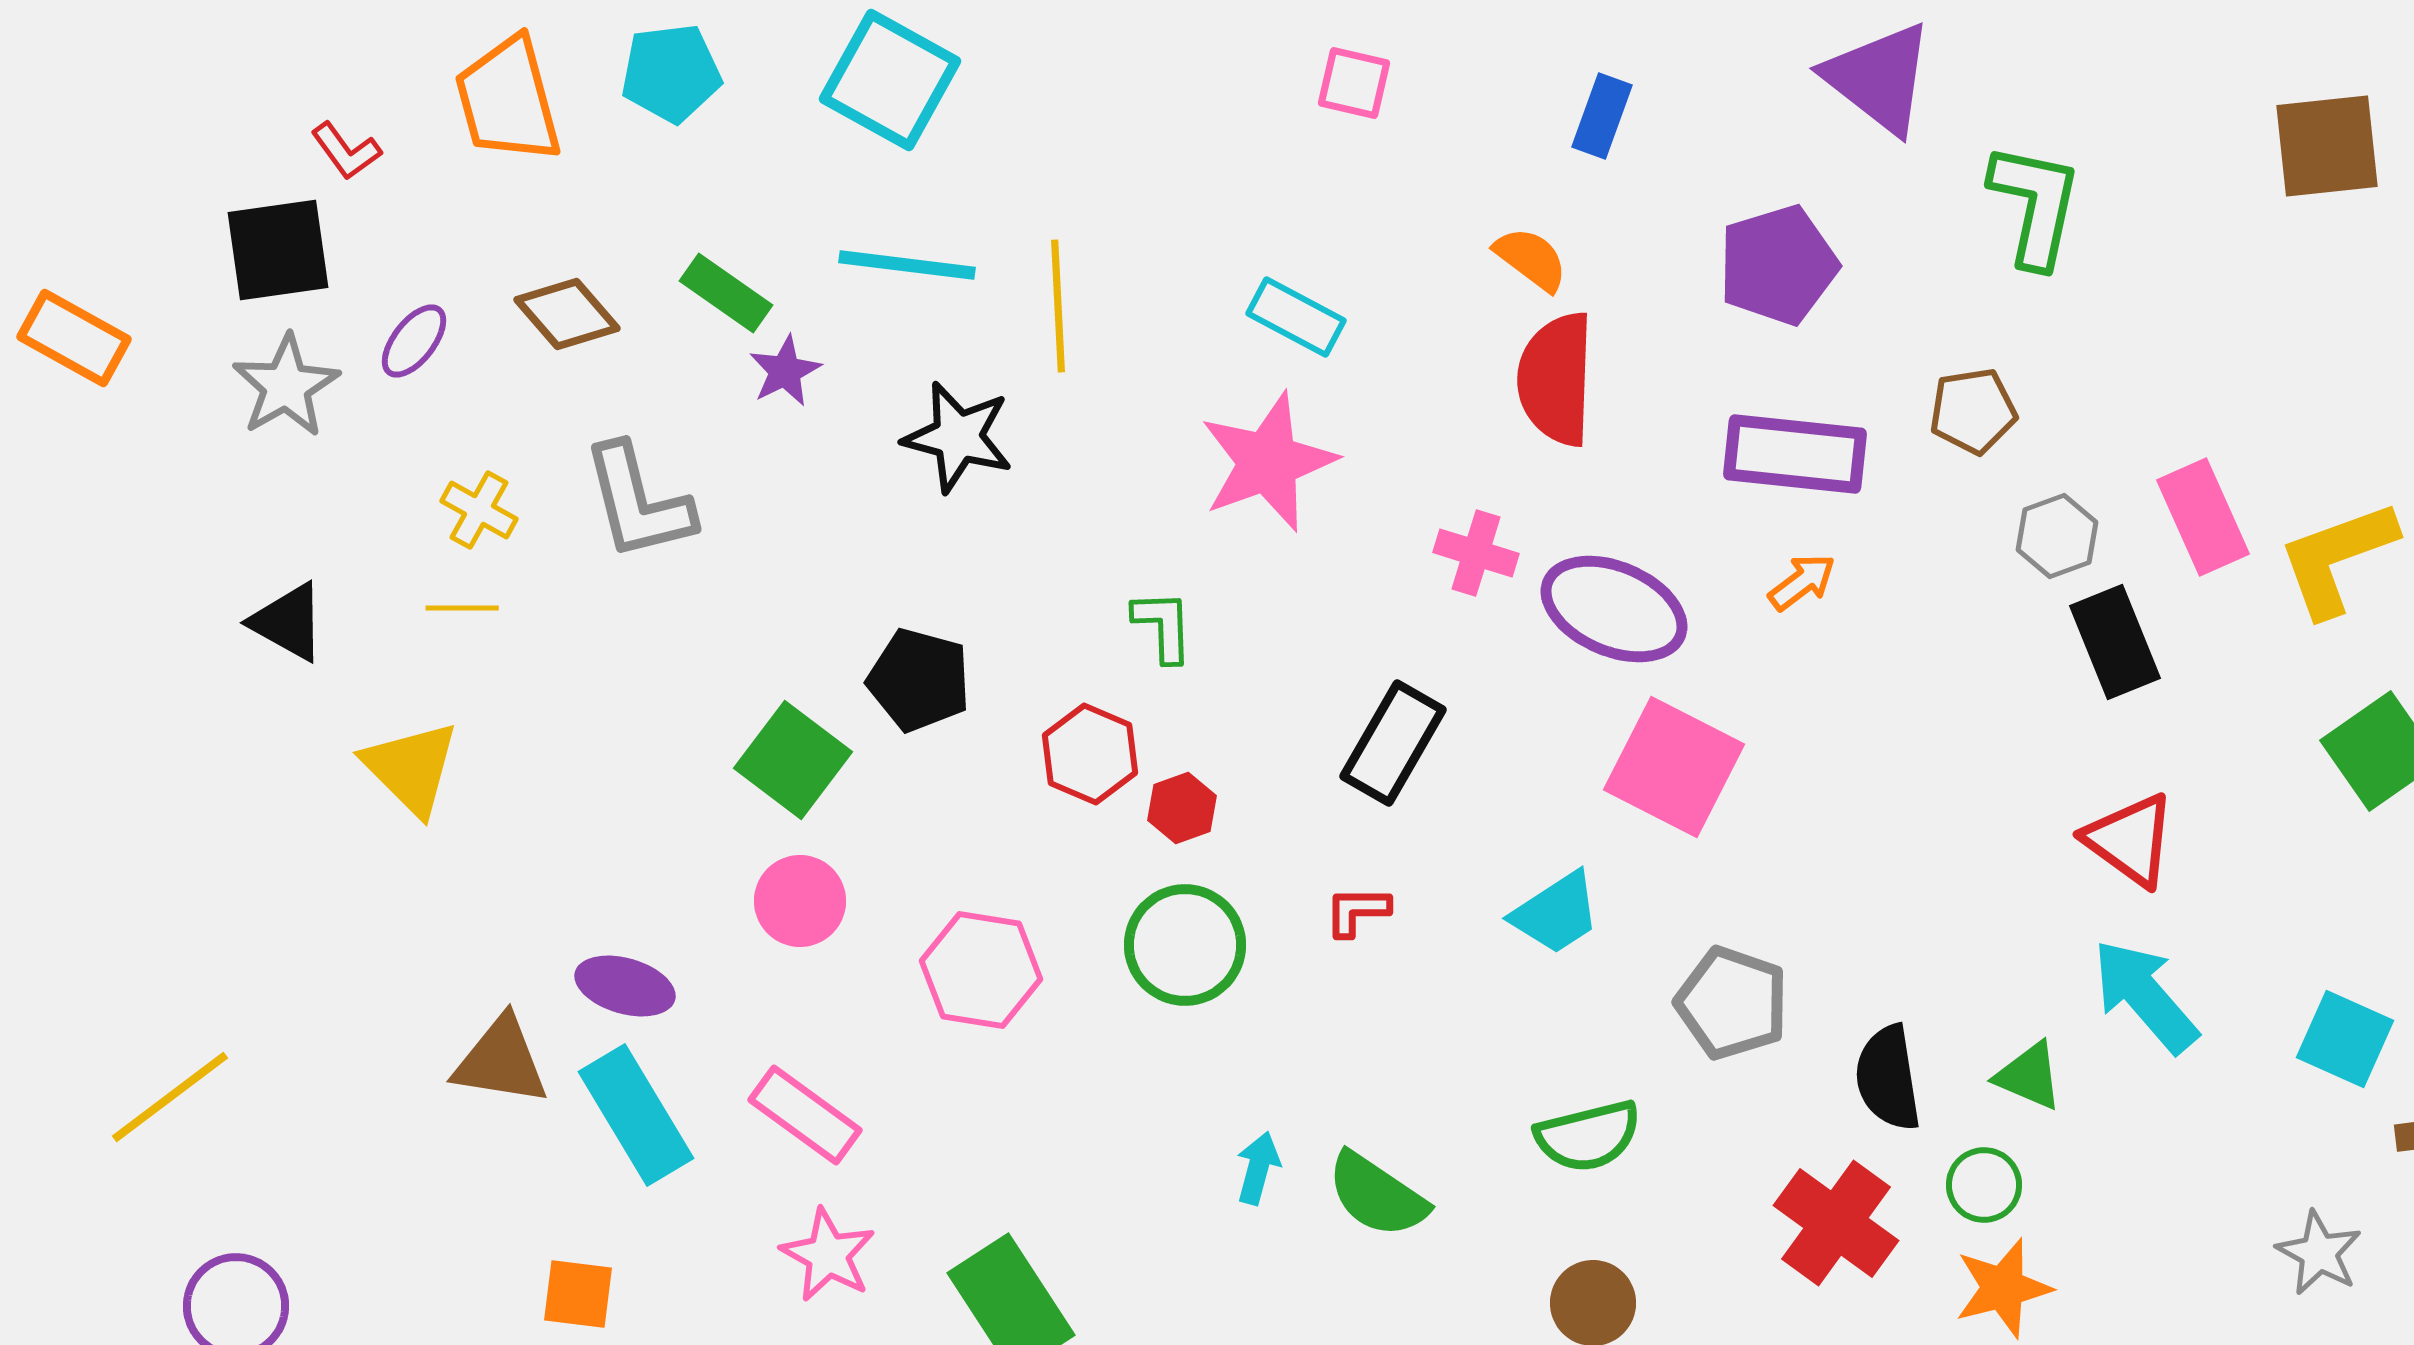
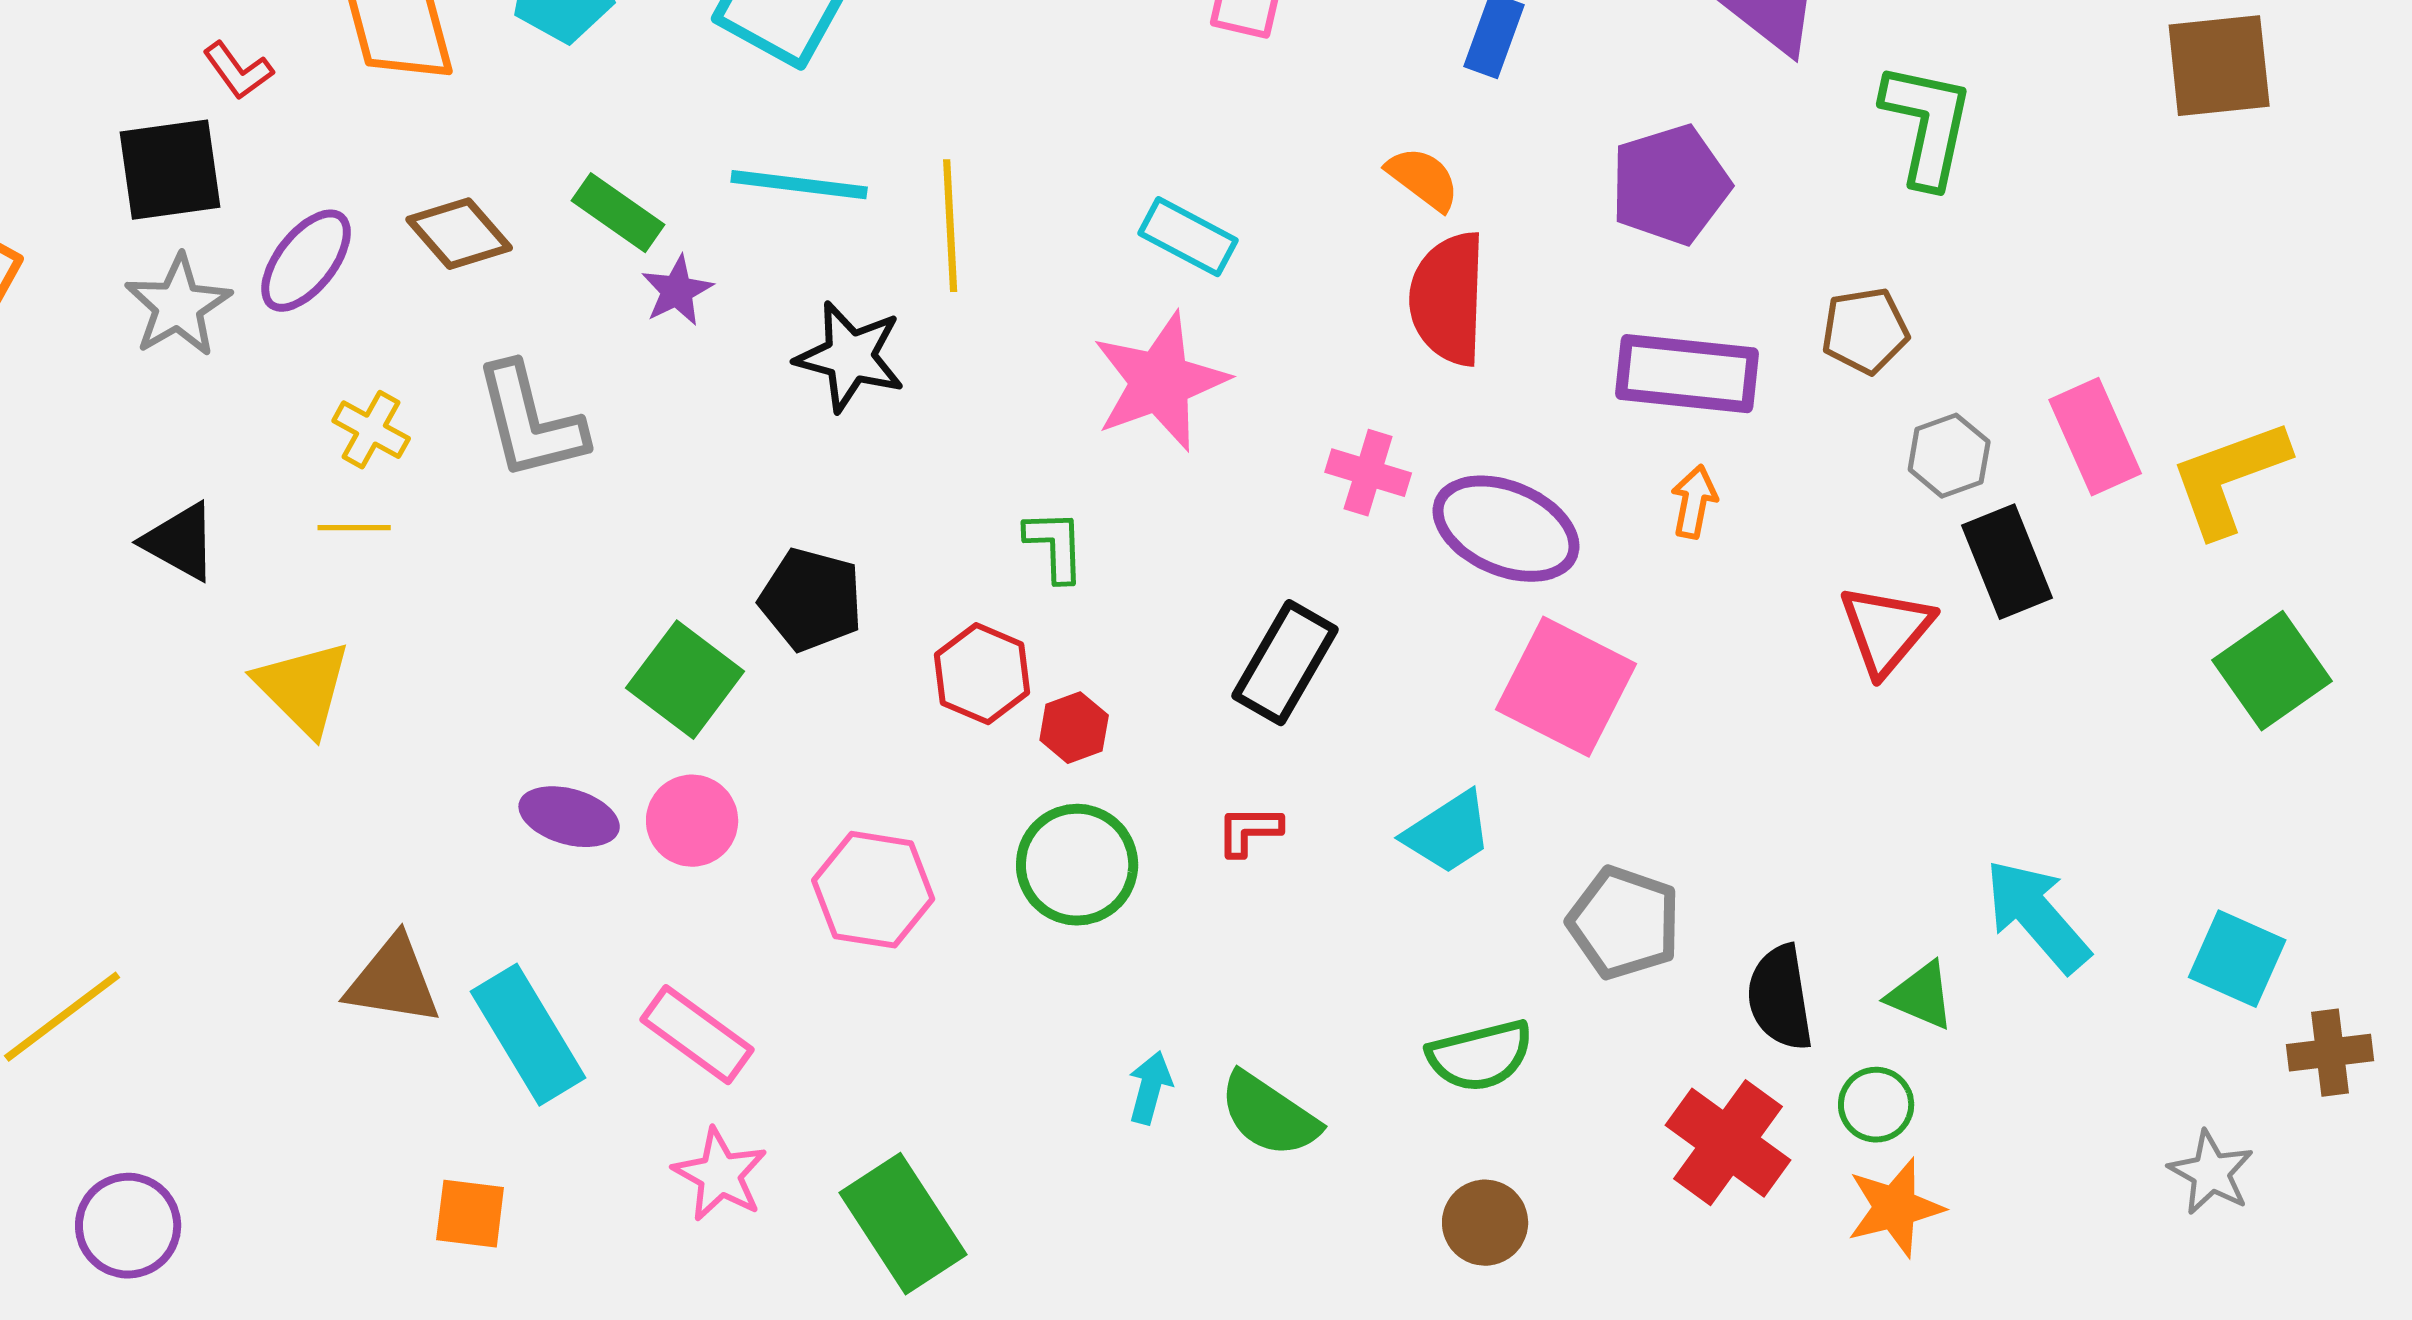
purple ellipse: (414, 341) -> (306, 261), size x1.4
orange arrow: (1802, 582) -> (1694, 502), turned -42
red triangle: (2130, 840) -> (1886, 630), moved, turned 34
purple ellipse: (625, 986) -> (569, 817), moved

